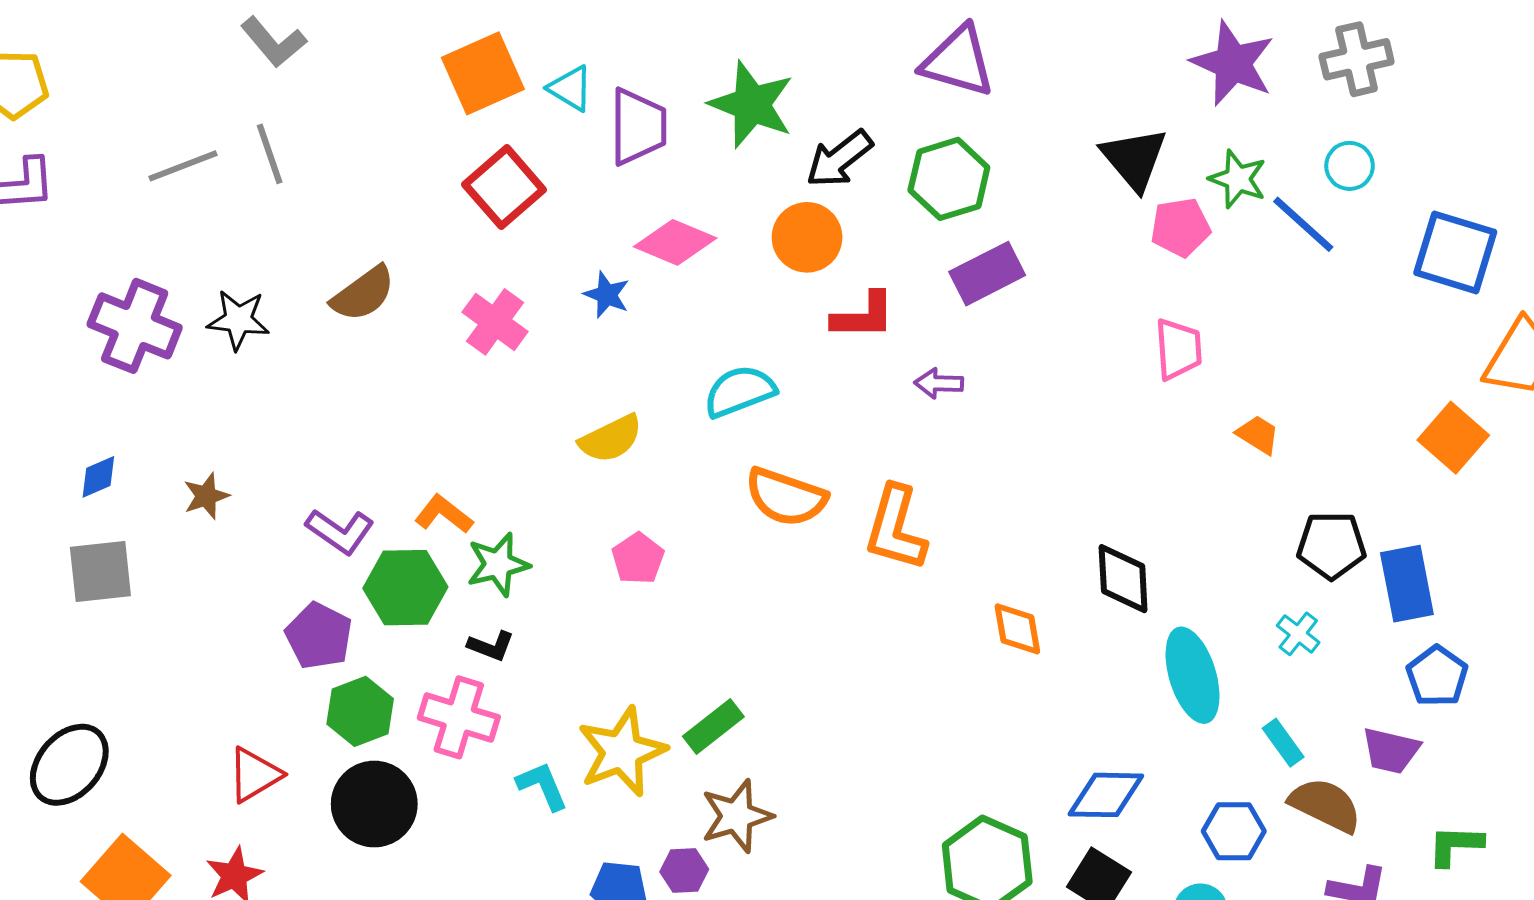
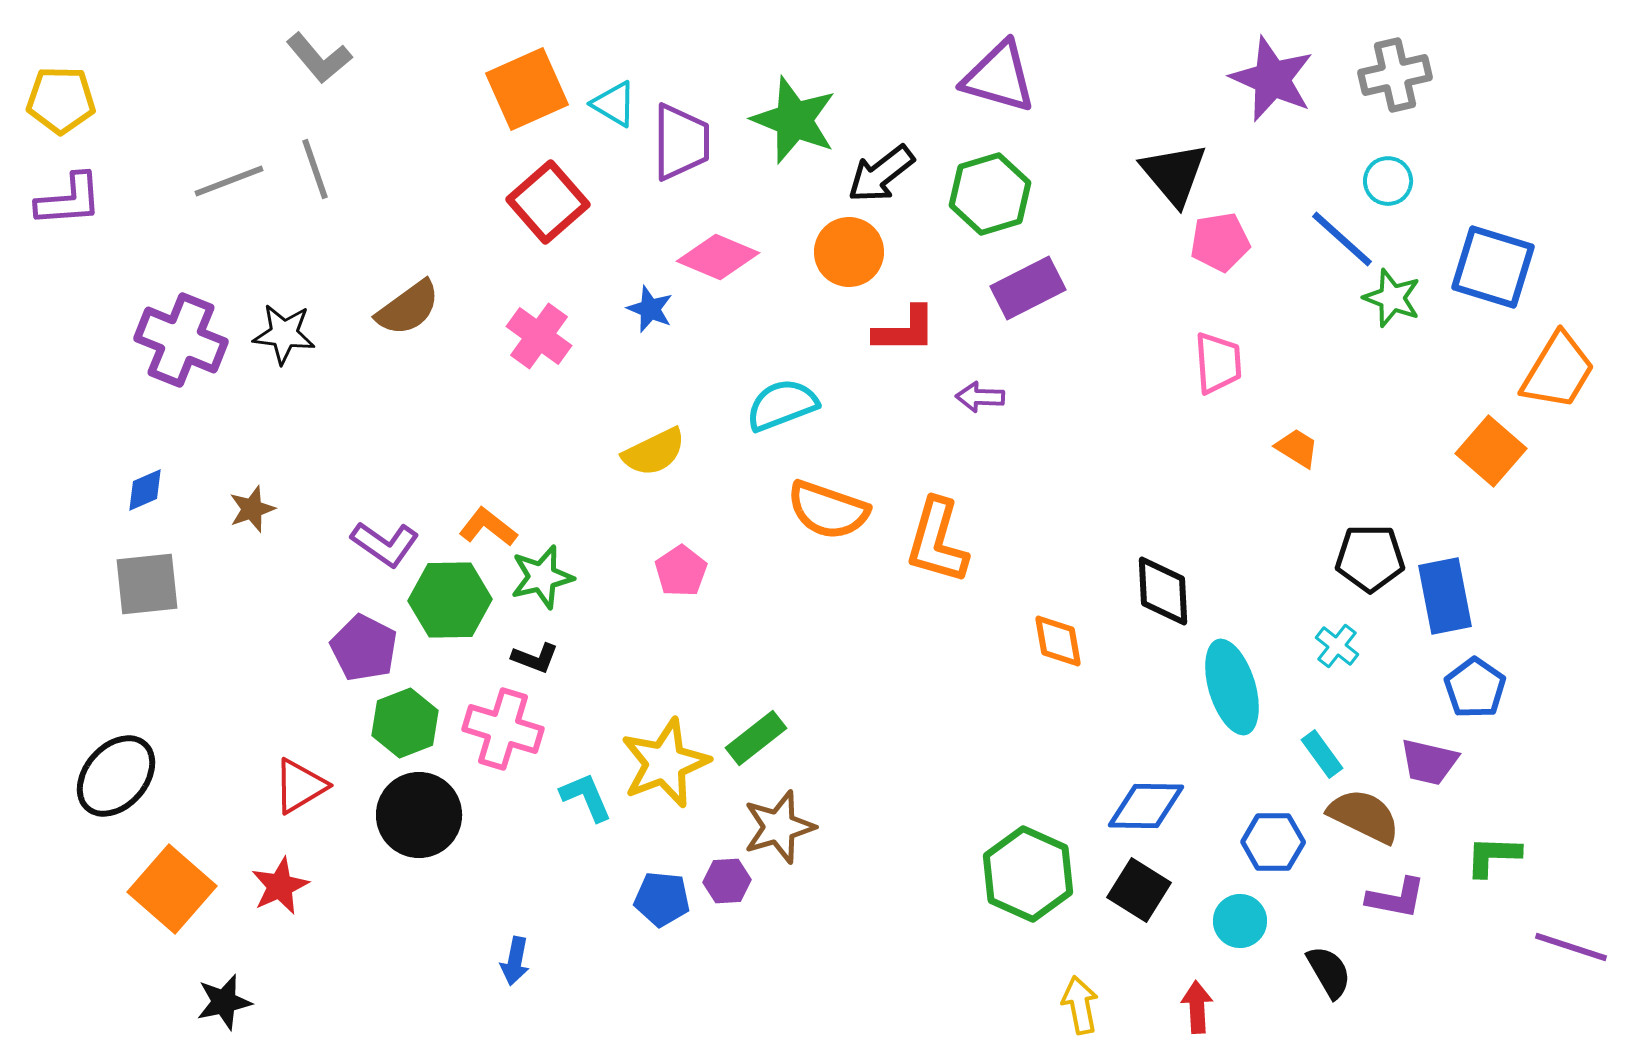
green star: (1238, 179) -> (1392, 298), moved

